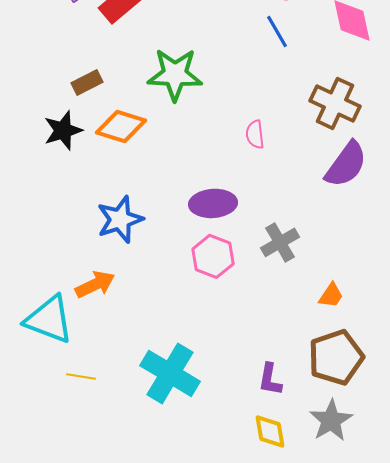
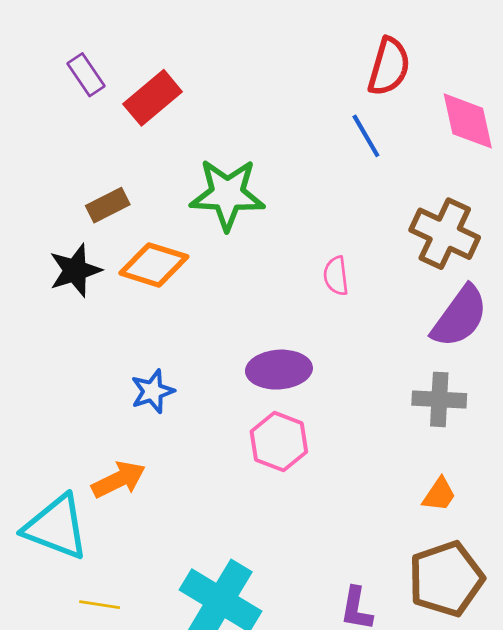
blue star: (120, 219) -> (153, 391), size x0.7
gray cross: (280, 242) -> (439, 399), moved, turned 33

